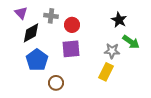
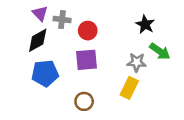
purple triangle: (21, 13) -> (40, 13), moved
blue pentagon: (37, 60) -> (45, 73), turned 30
brown circle: (56, 83) -> (84, 101), moved

